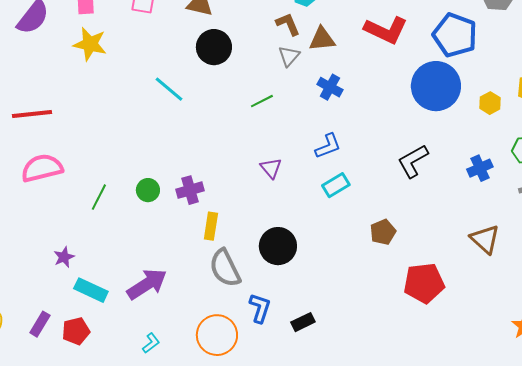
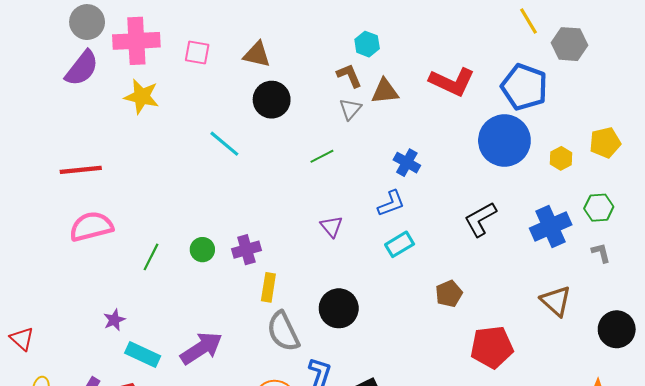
blue cross: (330, 87) -> (407, 163), moved
blue cross: (480, 168) -> (551, 227), size x1.5

